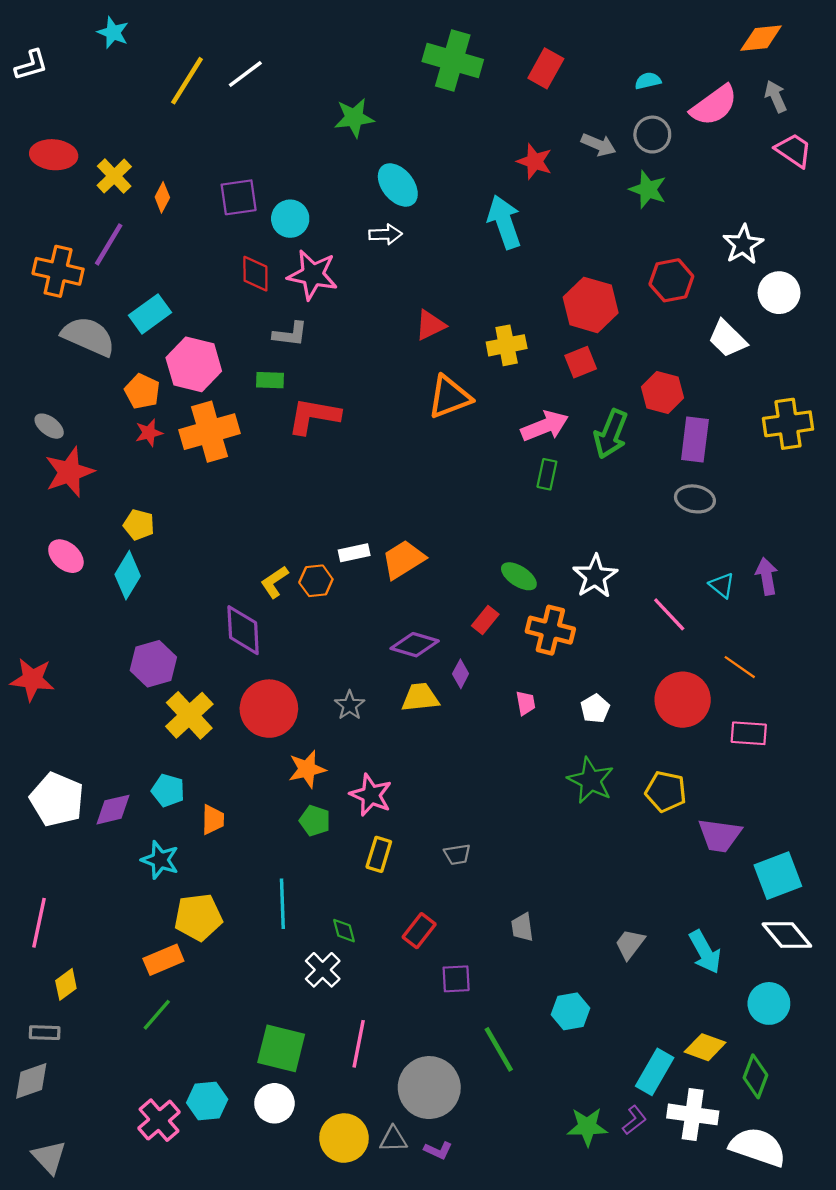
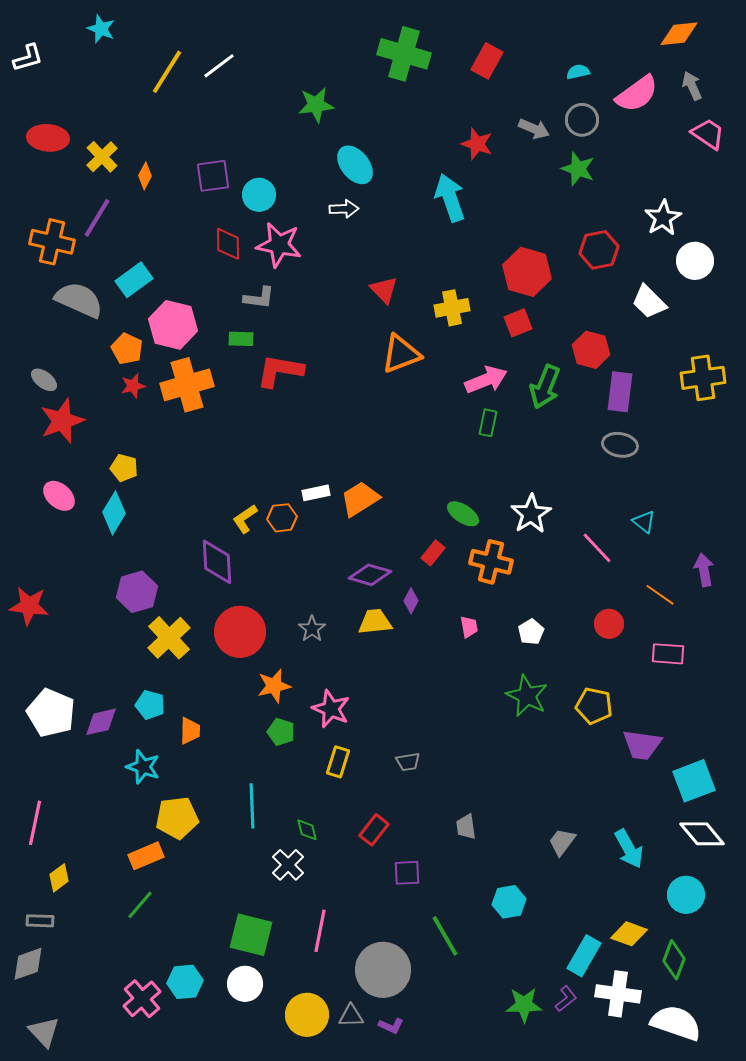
red triangle: (430, 325) -> (384, 290), turned -48
purple arrow: (767, 576) -> (704, 570), moved
red circle: (683, 700) -> (609, 624), size x0.6

